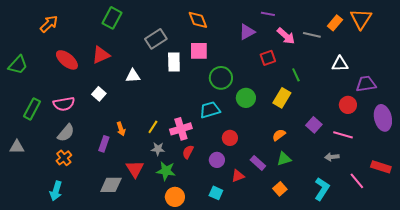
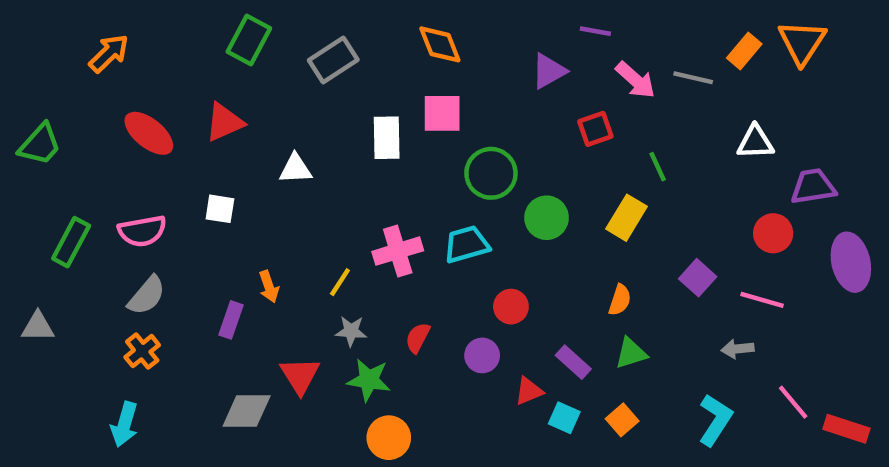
gray rectangle: (156, 39) -> (333, 60), moved
white square: (99, 94) -> (220, 209), turned -32
pink cross: (181, 129) -> (398, 251), moved
orange semicircle: (279, 135) -> (620, 300), turned 144
red rectangle: (381, 167) -> (846, 429), moved
cyan square: (216, 193) -> (564, 418), moved

